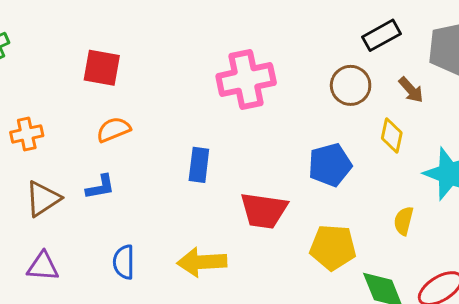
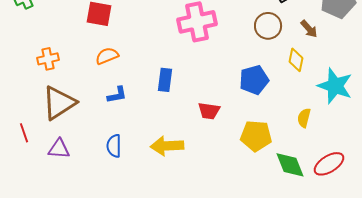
blue L-shape: (100, 187) -> (117, 95), moved
brown triangle: (43, 199) -> (59, 103), size x1.4
red trapezoid: (264, 211) -> (209, 111), size x0.7

